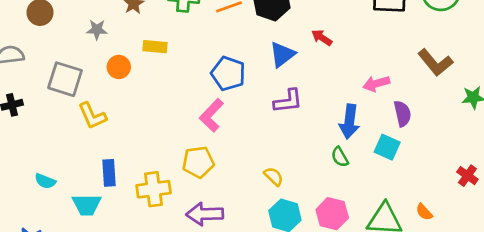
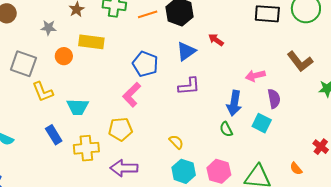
yellow rectangle: (155, 47) -> (91, 42), size x1.4
blue rectangle: (109, 173) -> (54, 135), turned -30
cyan trapezoid: (87, 205) -> (78, 107), moved
orange semicircle: (424, 212) -> (296, 169), moved

